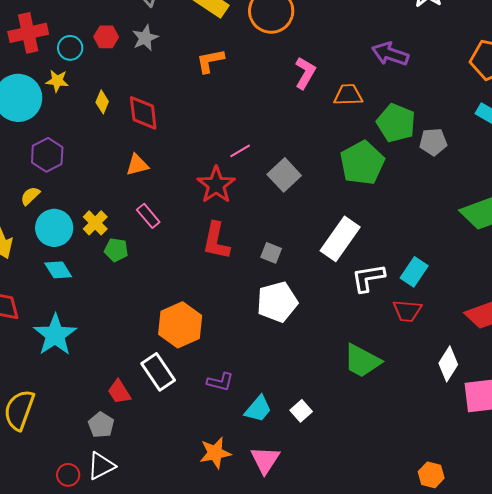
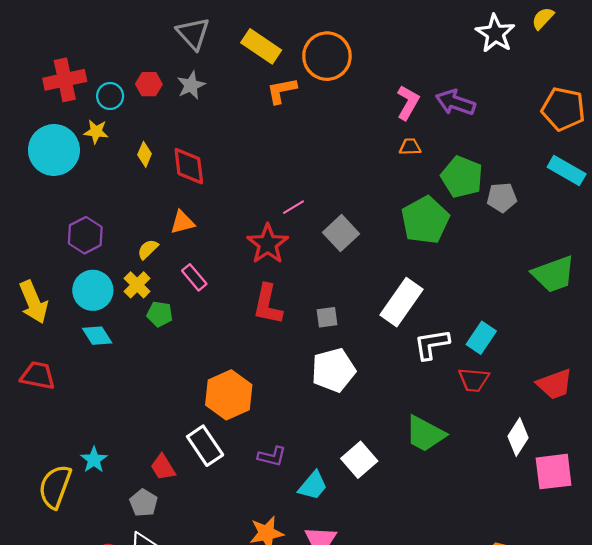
orange L-shape: (210, 61) -> (282, 91), moved
pink L-shape: (305, 73) -> (408, 103), moved
orange trapezoid: (348, 95) -> (410, 147), size x0.7
purple hexagon: (47, 155) -> (85, 235), moved
yellow semicircle: (30, 196) -> (148, 249), moved
gray square: (271, 253) -> (327, 317), turned -30
cyan star: (55, 335) -> (94, 460), moved, size x0.6
white square: (301, 411) -> (359, 460), moved, size x1.5

